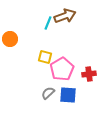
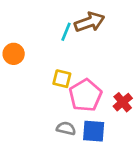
red cross: (89, 74) -> (123, 102), turned -32
gray semicircle: (48, 93) -> (66, 128), turned 56

